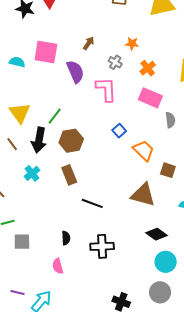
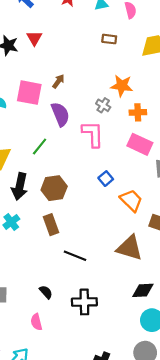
brown arrow: (89, 43) -> (58, 81), moved
orange star: (132, 44) -> (122, 86), size x1.5
orange cross: (148, 68) -> (138, 112), turned 35
green line: (55, 116) -> (40, 146), moved
black diamond: (156, 234) -> (143, 290), turned -40
black semicircle: (66, 238) -> (46, 292), turned -40

